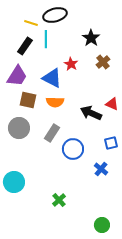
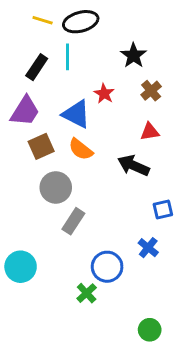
yellow line: (31, 23) -> (43, 20), moved
brown square: (28, 100) -> (41, 146), turned -36
orange semicircle: (55, 102) -> (81, 149), turned 36
red triangle: (112, 104) -> (150, 132), moved, turned -32
gray circle: (19, 128) -> (56, 187), moved
gray rectangle: (52, 133) -> (73, 221), moved
blue circle: (73, 149) -> (107, 267), moved

